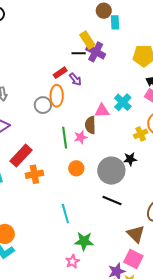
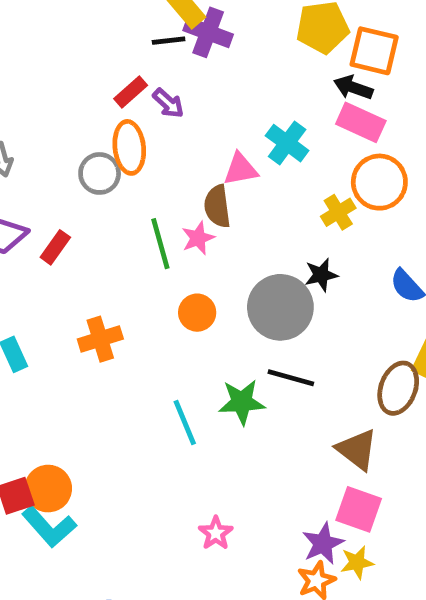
red rectangle: (21, 156) -> (55, 247), moved, size x0.6
green star: (84, 241) -> (242, 402), moved

